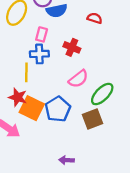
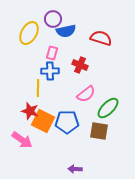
red semicircle: (95, 18) -> (101, 38), size x1.5
blue pentagon: (58, 109) -> (67, 122), turned 30
brown square: (92, 119) -> (99, 131), turned 30

